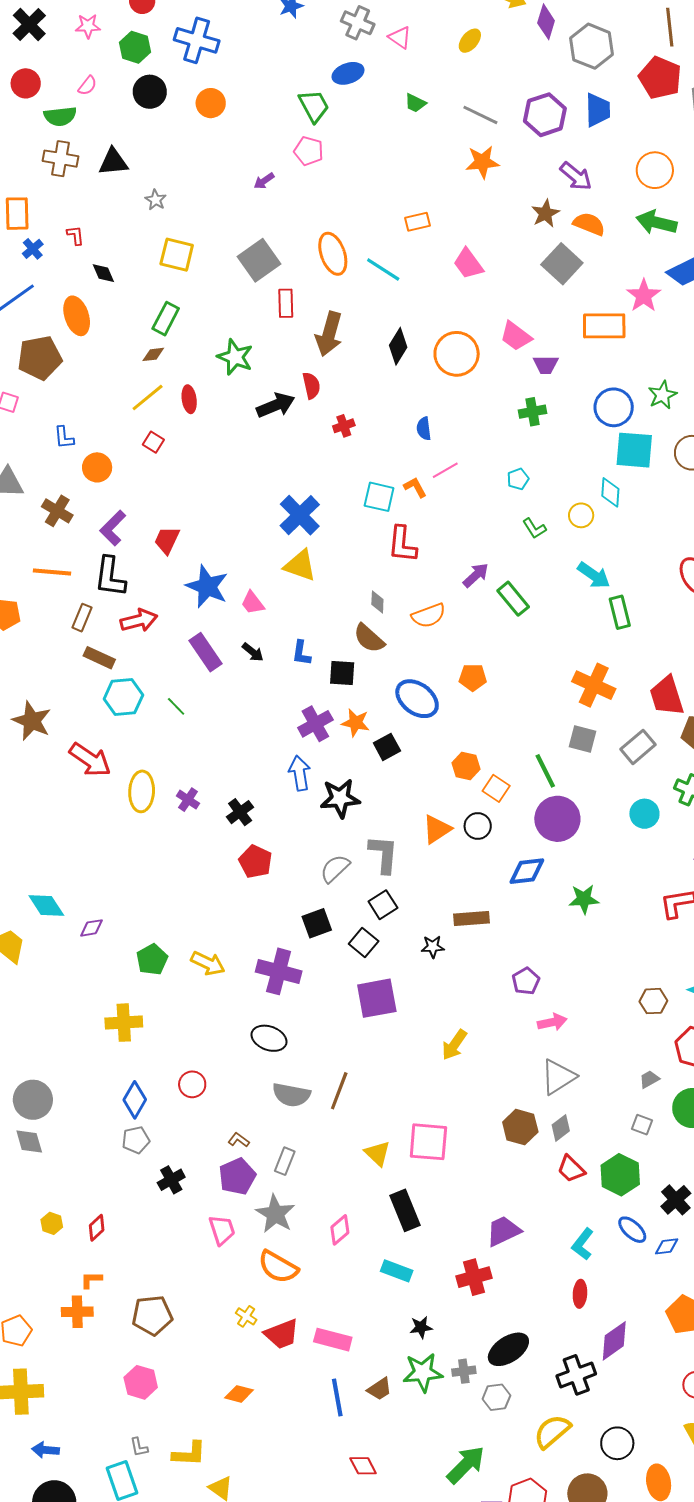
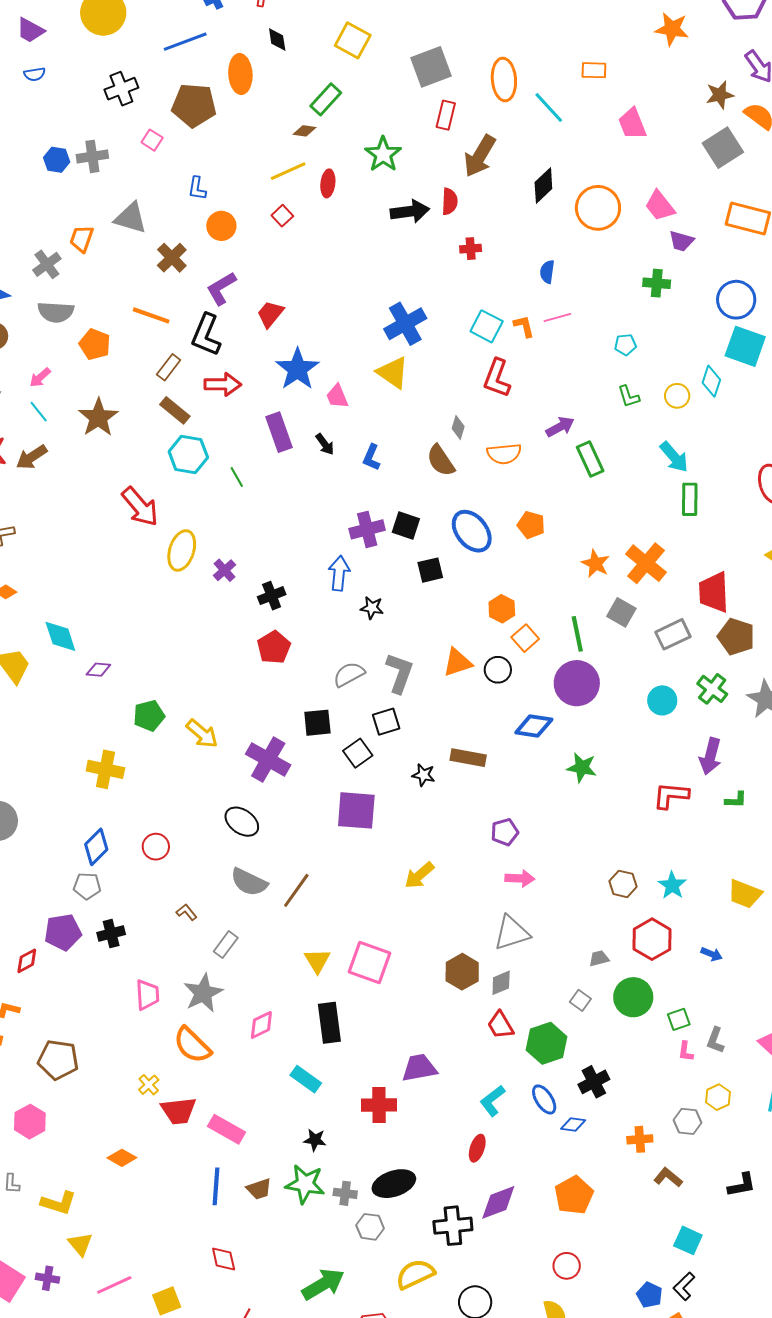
black square: (342, 673) -> (406, 526), moved
brown star: (32, 721) -> (98, 417), moved
orange star: (356, 723) -> (596, 564), moved
black star: (340, 798) -> (372, 608), size x0.6
purple pentagon: (237, 1176) -> (63, 932), moved

